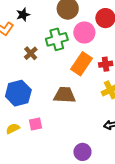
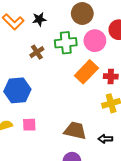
black star: (23, 15) -> (39, 19), moved
brown trapezoid: (65, 95) -> (75, 131), moved

